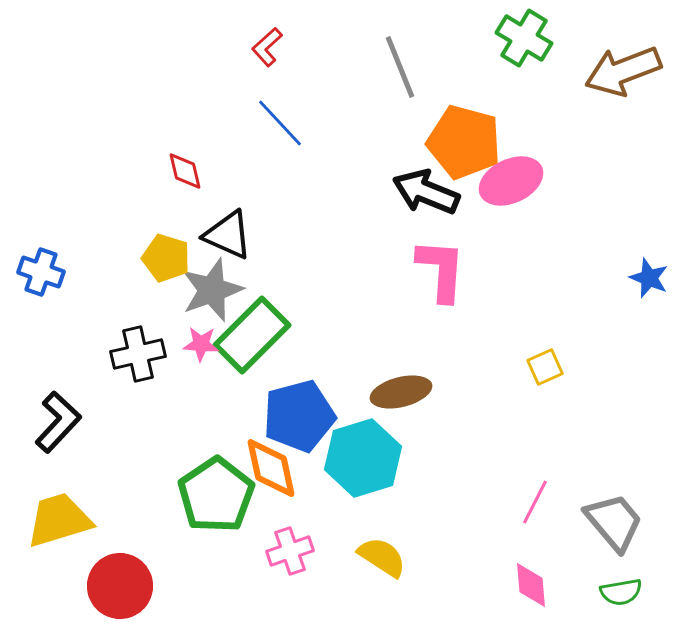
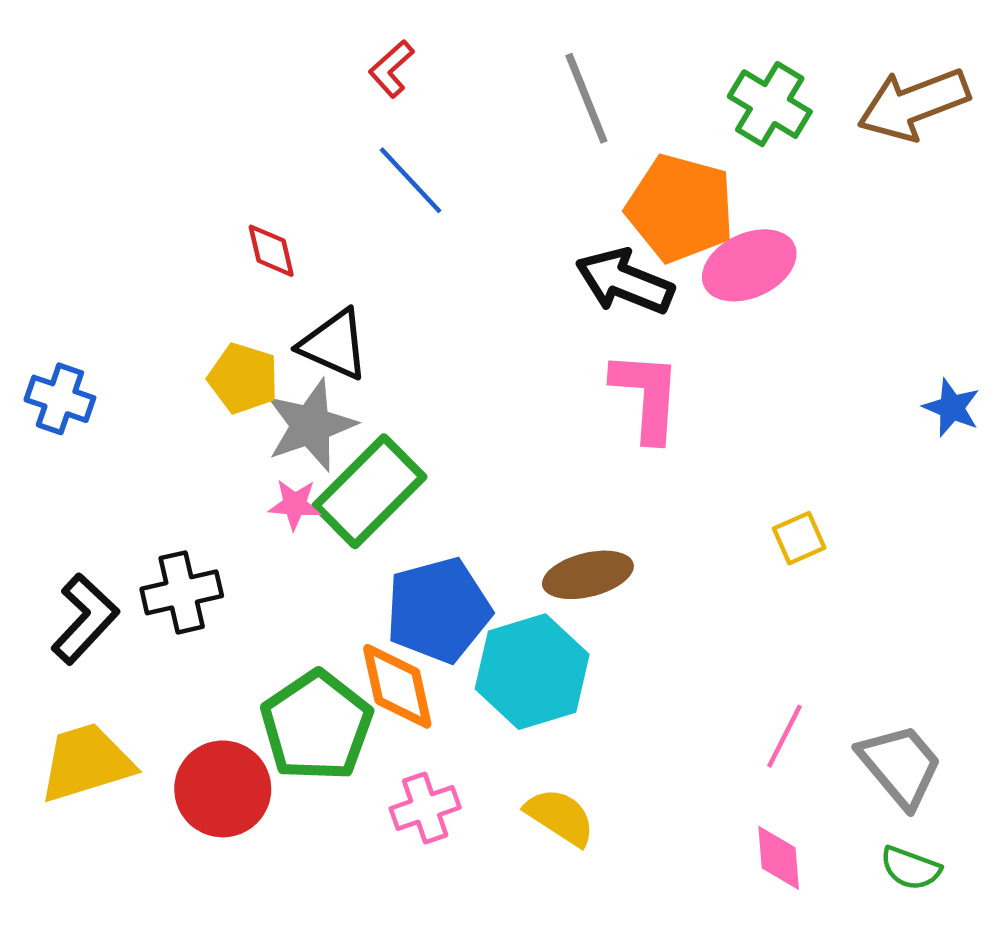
green cross: (524, 38) -> (770, 104), moved
black cross: (138, 354) -> (182, 592), moved
red circle: (120, 586) -> (223, 789), moved
green semicircle: (621, 592) -> (911, 868), turned 30

